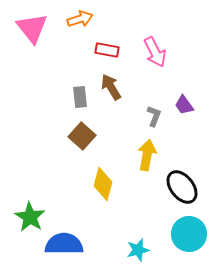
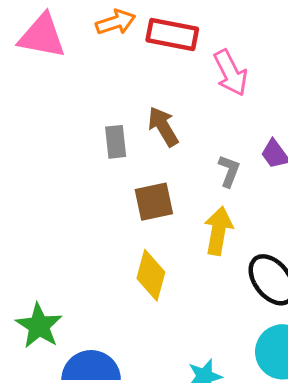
pink triangle: (32, 28) -> (42, 36), turned -40
red rectangle: (107, 50) -> (172, 34), moved, size x1.4
brown square: (82, 136) -> (154, 202), moved, turned 36

